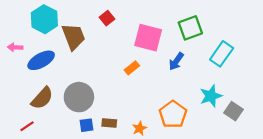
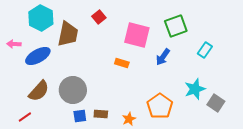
brown trapezoid: (74, 37) -> (68, 34), turned 32
cyan rectangle: (222, 54) -> (205, 50), size x0.7
orange rectangle: (132, 68) -> (122, 63), turned 56

